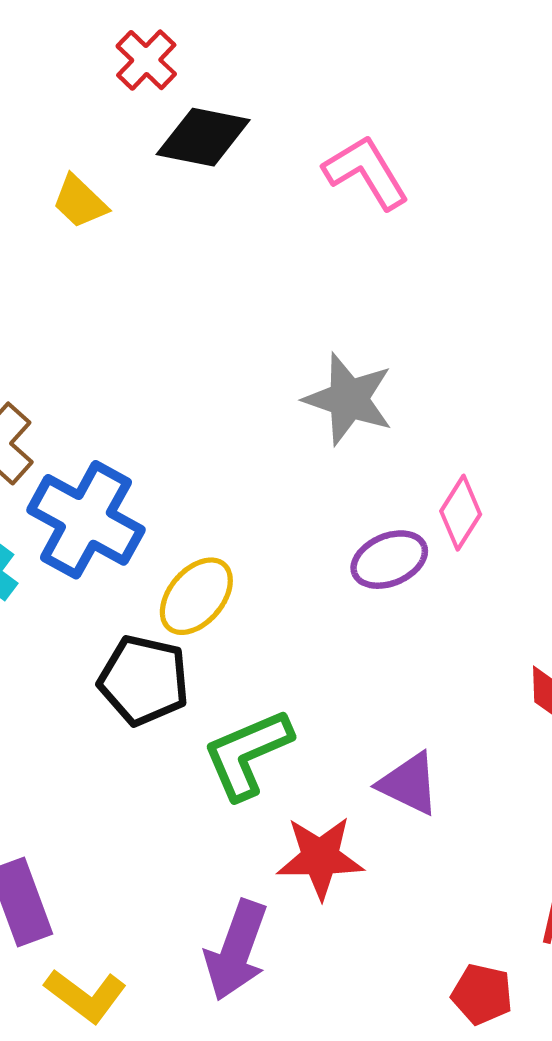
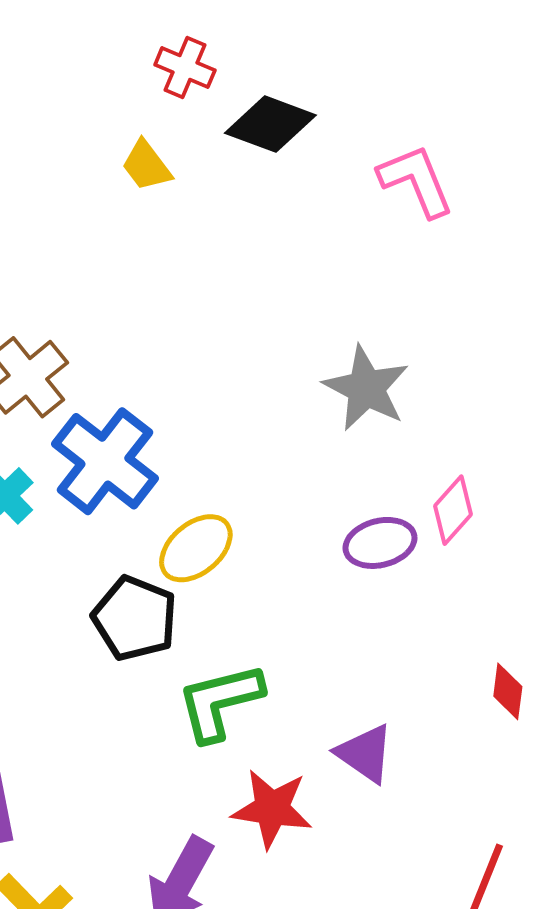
red cross: (146, 60) -> (185, 68), moved, turned -30

